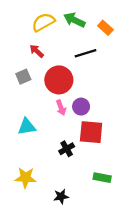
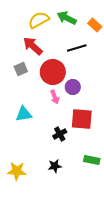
red arrow: (37, 51) -> (33, 46), size x1.5
purple circle: (81, 107) -> (73, 87), moved
yellow star: (26, 178) -> (17, 171), moved
black star: (61, 196) -> (55, 166), moved

